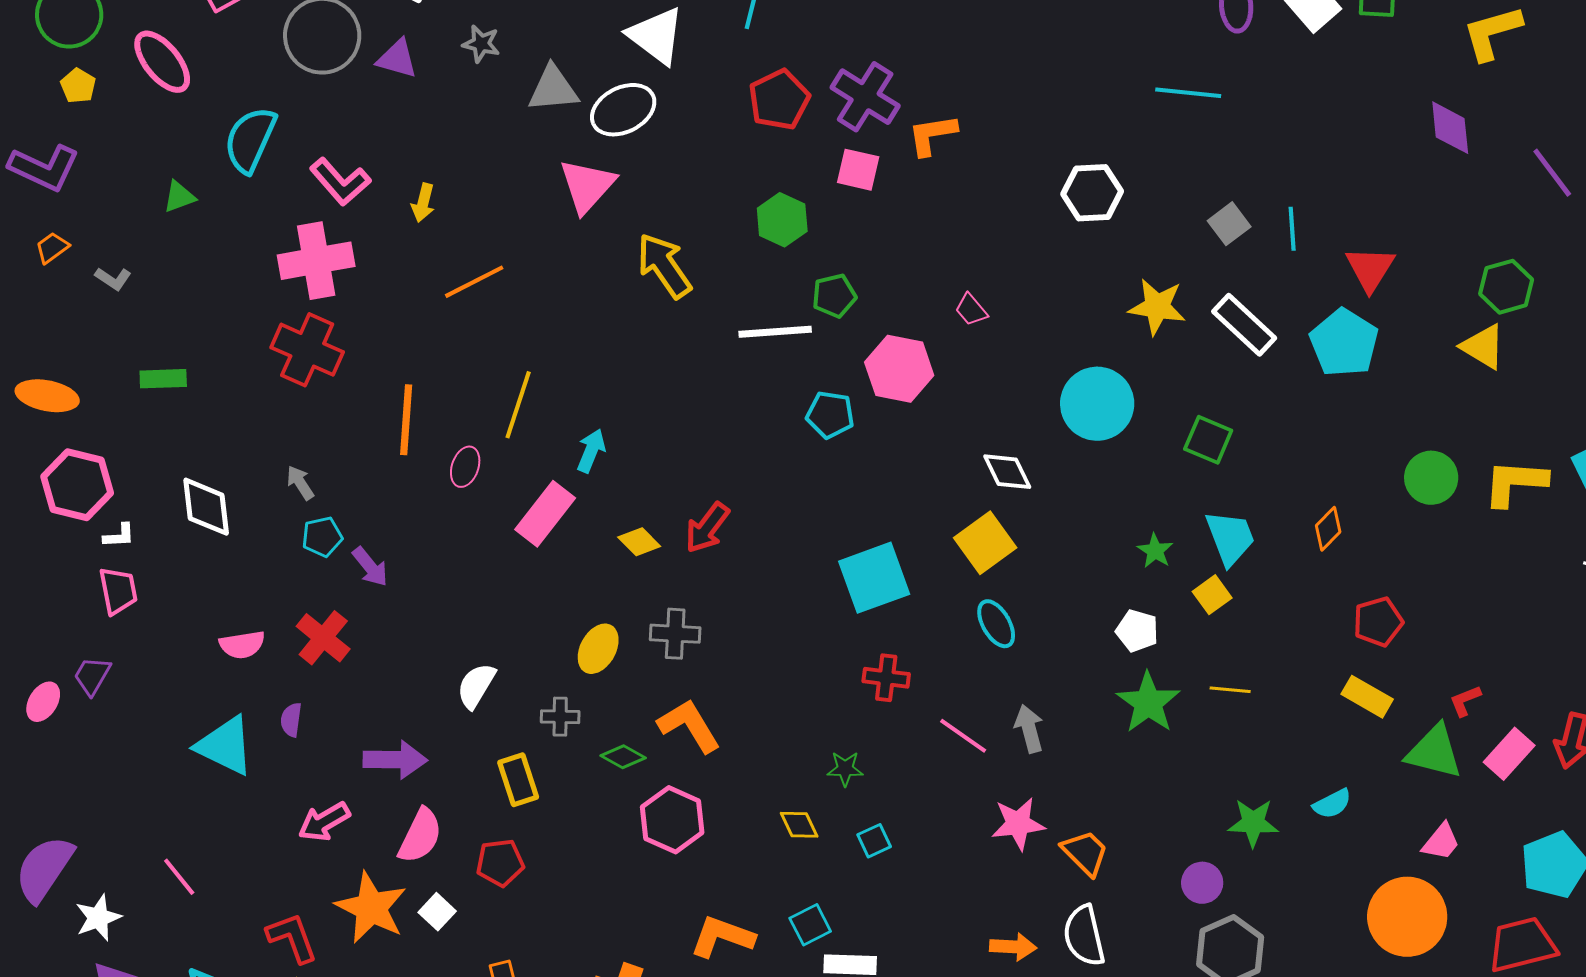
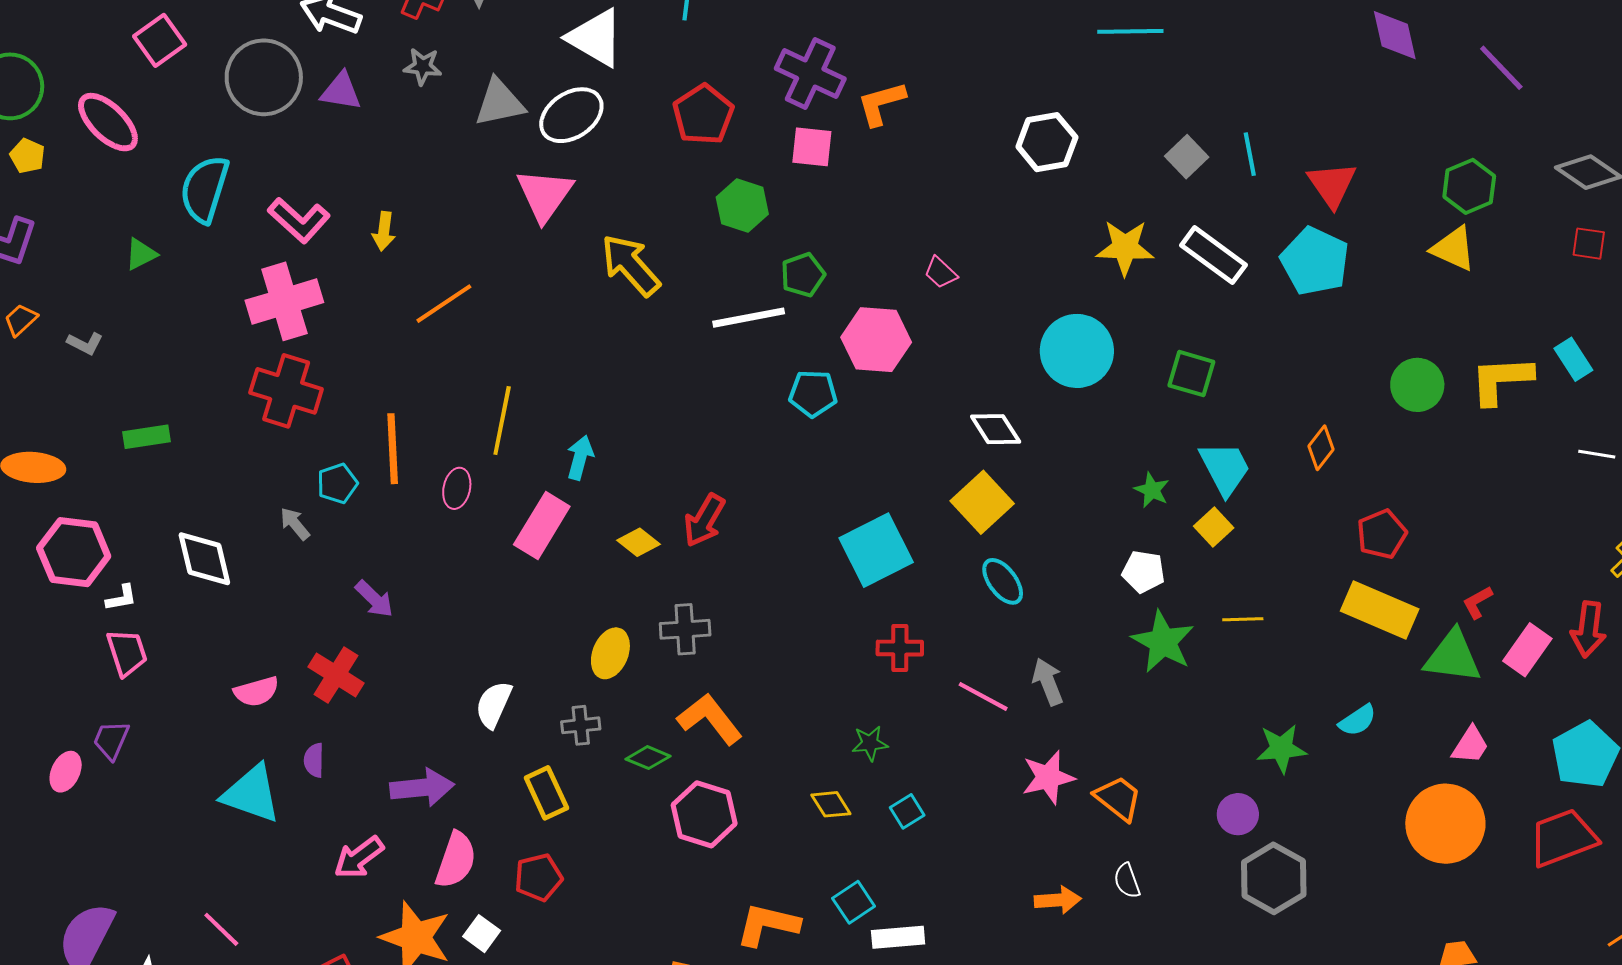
red pentagon: (779, 100) -> (703, 115), moved
cyan pentagon: (322, 537) -> (337, 483), moved
yellow rectangle: (1367, 697) -> (1380, 610), size x1.5
white semicircle: (1084, 936) -> (1127, 881), size x0.6

